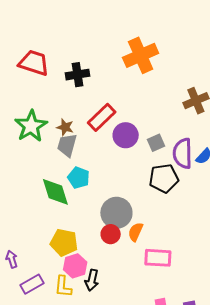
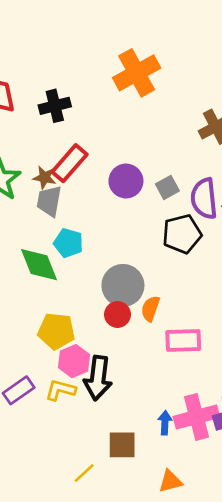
red rectangle: (102, 117) -> (69, 163), moved
black arrow: (92, 280) -> (98, 378), size x1.5
yellow L-shape: (63, 287) -> (60, 390), turned 105

